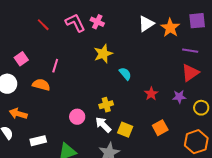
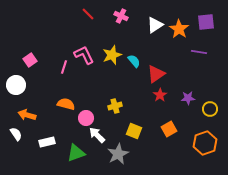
pink cross: (97, 22) -> (121, 16), moved
pink L-shape: (75, 23) -> (84, 55), moved
red line: (43, 25) -> (88, 14), moved
red triangle: (190, 73) -> (156, 74), moved
cyan semicircle: (125, 74) -> (134, 61), moved
orange semicircle: (41, 85) -> (66, 104), moved
white arrow: (103, 125) -> (97, 135), moved

